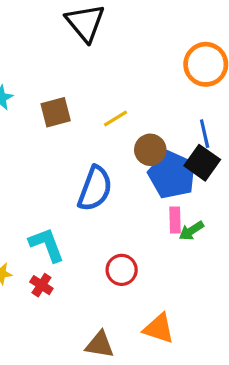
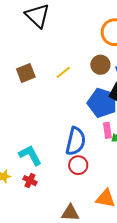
brown circle: (150, 150) -> (100, 65), moved
blue semicircle: (95, 188) -> (76, 141), moved

